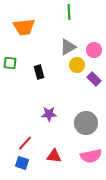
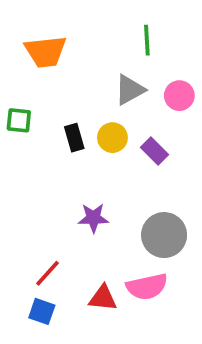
green line: (69, 12) -> (147, 40), moved
yellow circle: (77, 65) -> (112, 138), moved
purple rectangle: (94, 79) -> (155, 151), moved
pink semicircle: (91, 156) -> (147, 287), moved

